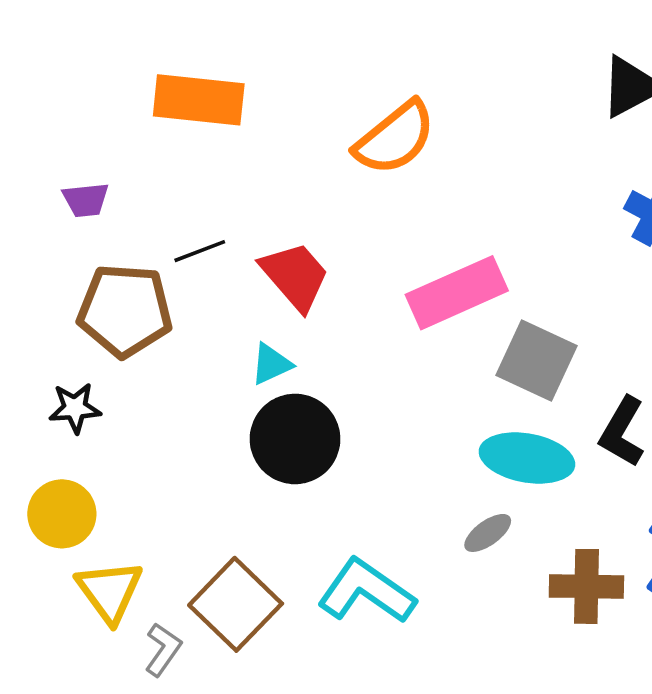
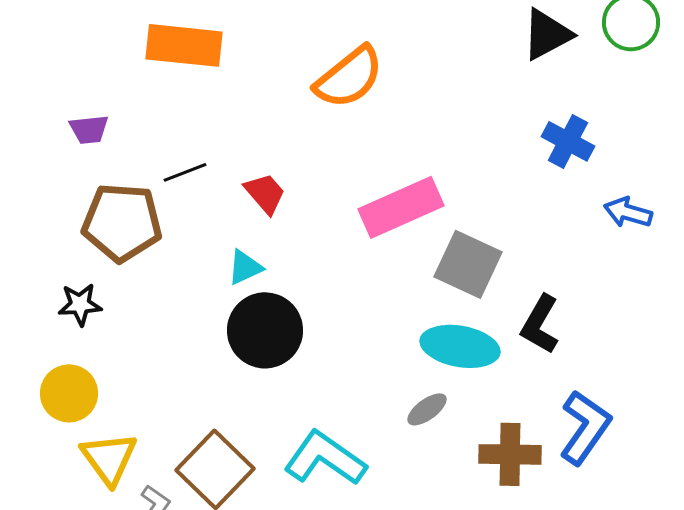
red trapezoid: (295, 276) -> (265, 193), size x0.7

